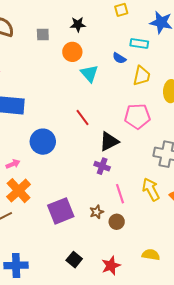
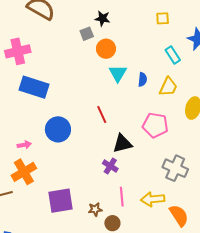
black star: (78, 24) -> (102, 18), moved
gray square: (43, 34) -> (87, 34), moved, turned -32
cyan rectangle: (139, 44) -> (173, 55), turned 36
blue semicircle: (119, 58) -> (143, 79), moved, turned -128
yellow arrow: (151, 189) -> (153, 199), turned -80

